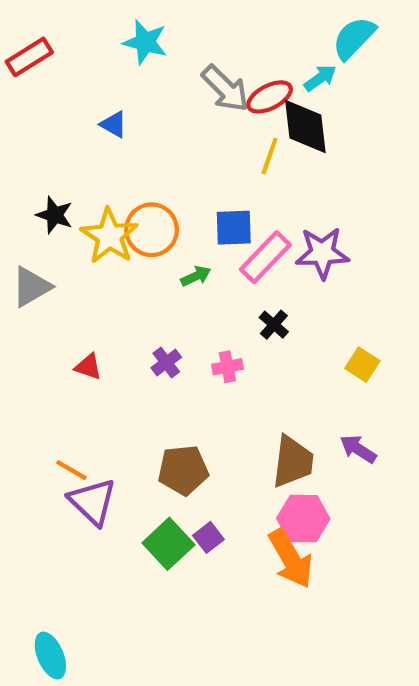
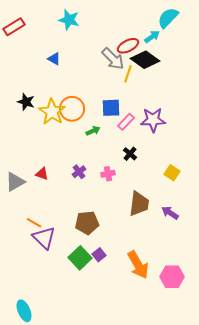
gray arrow: (225, 89) -> (113, 59), moved
black diamond: (305, 126) -> (145, 60), turned -48
pink rectangle: (265, 257) -> (126, 122), size x0.7
gray triangle: (31, 287) -> (15, 182), moved
brown trapezoid: (293, 462) -> (139, 204), moved
pink hexagon: (303, 519) -> (172, 277), moved

